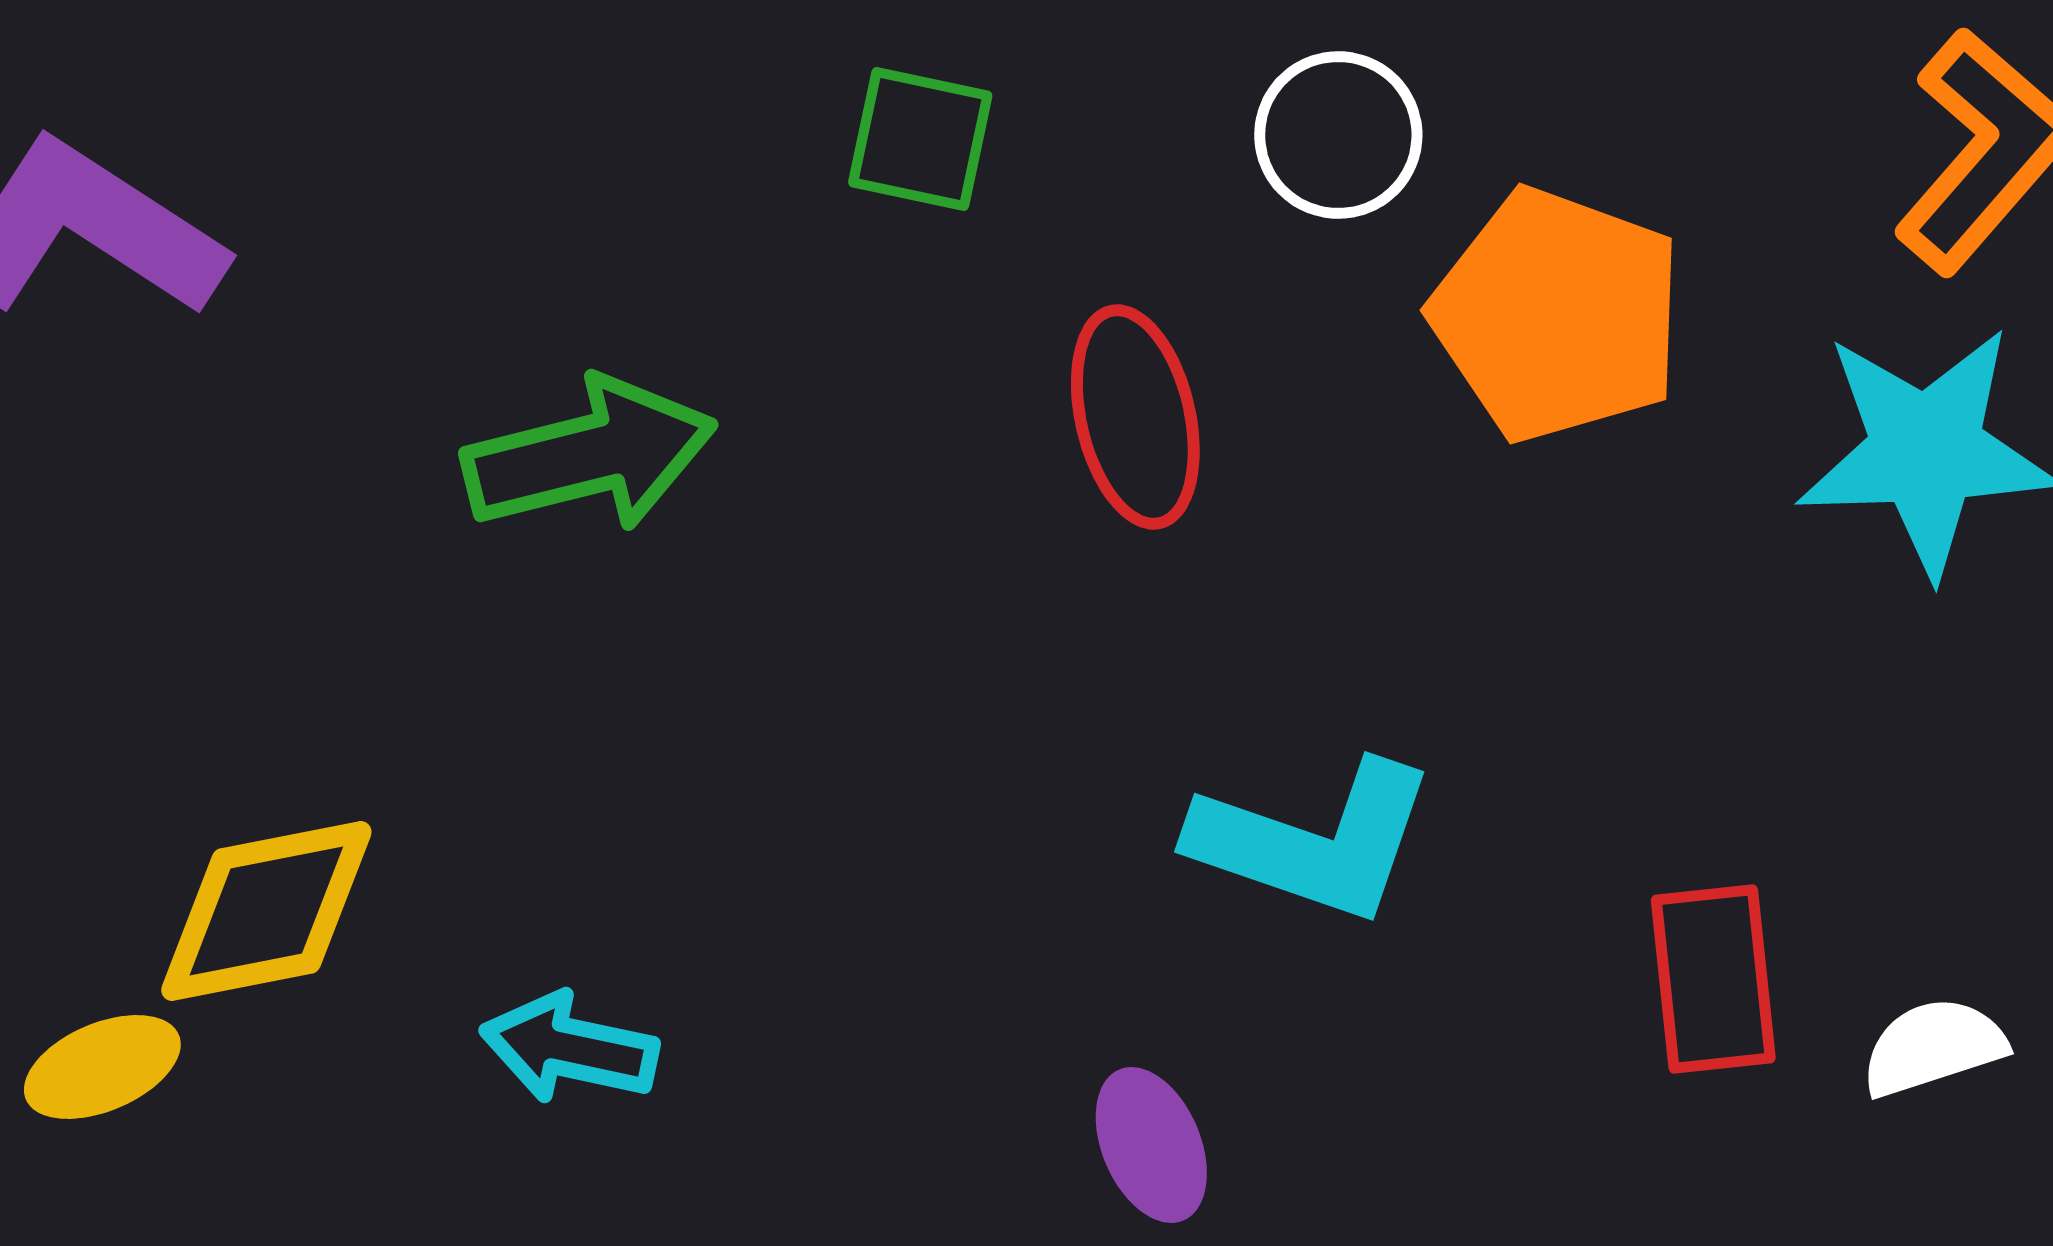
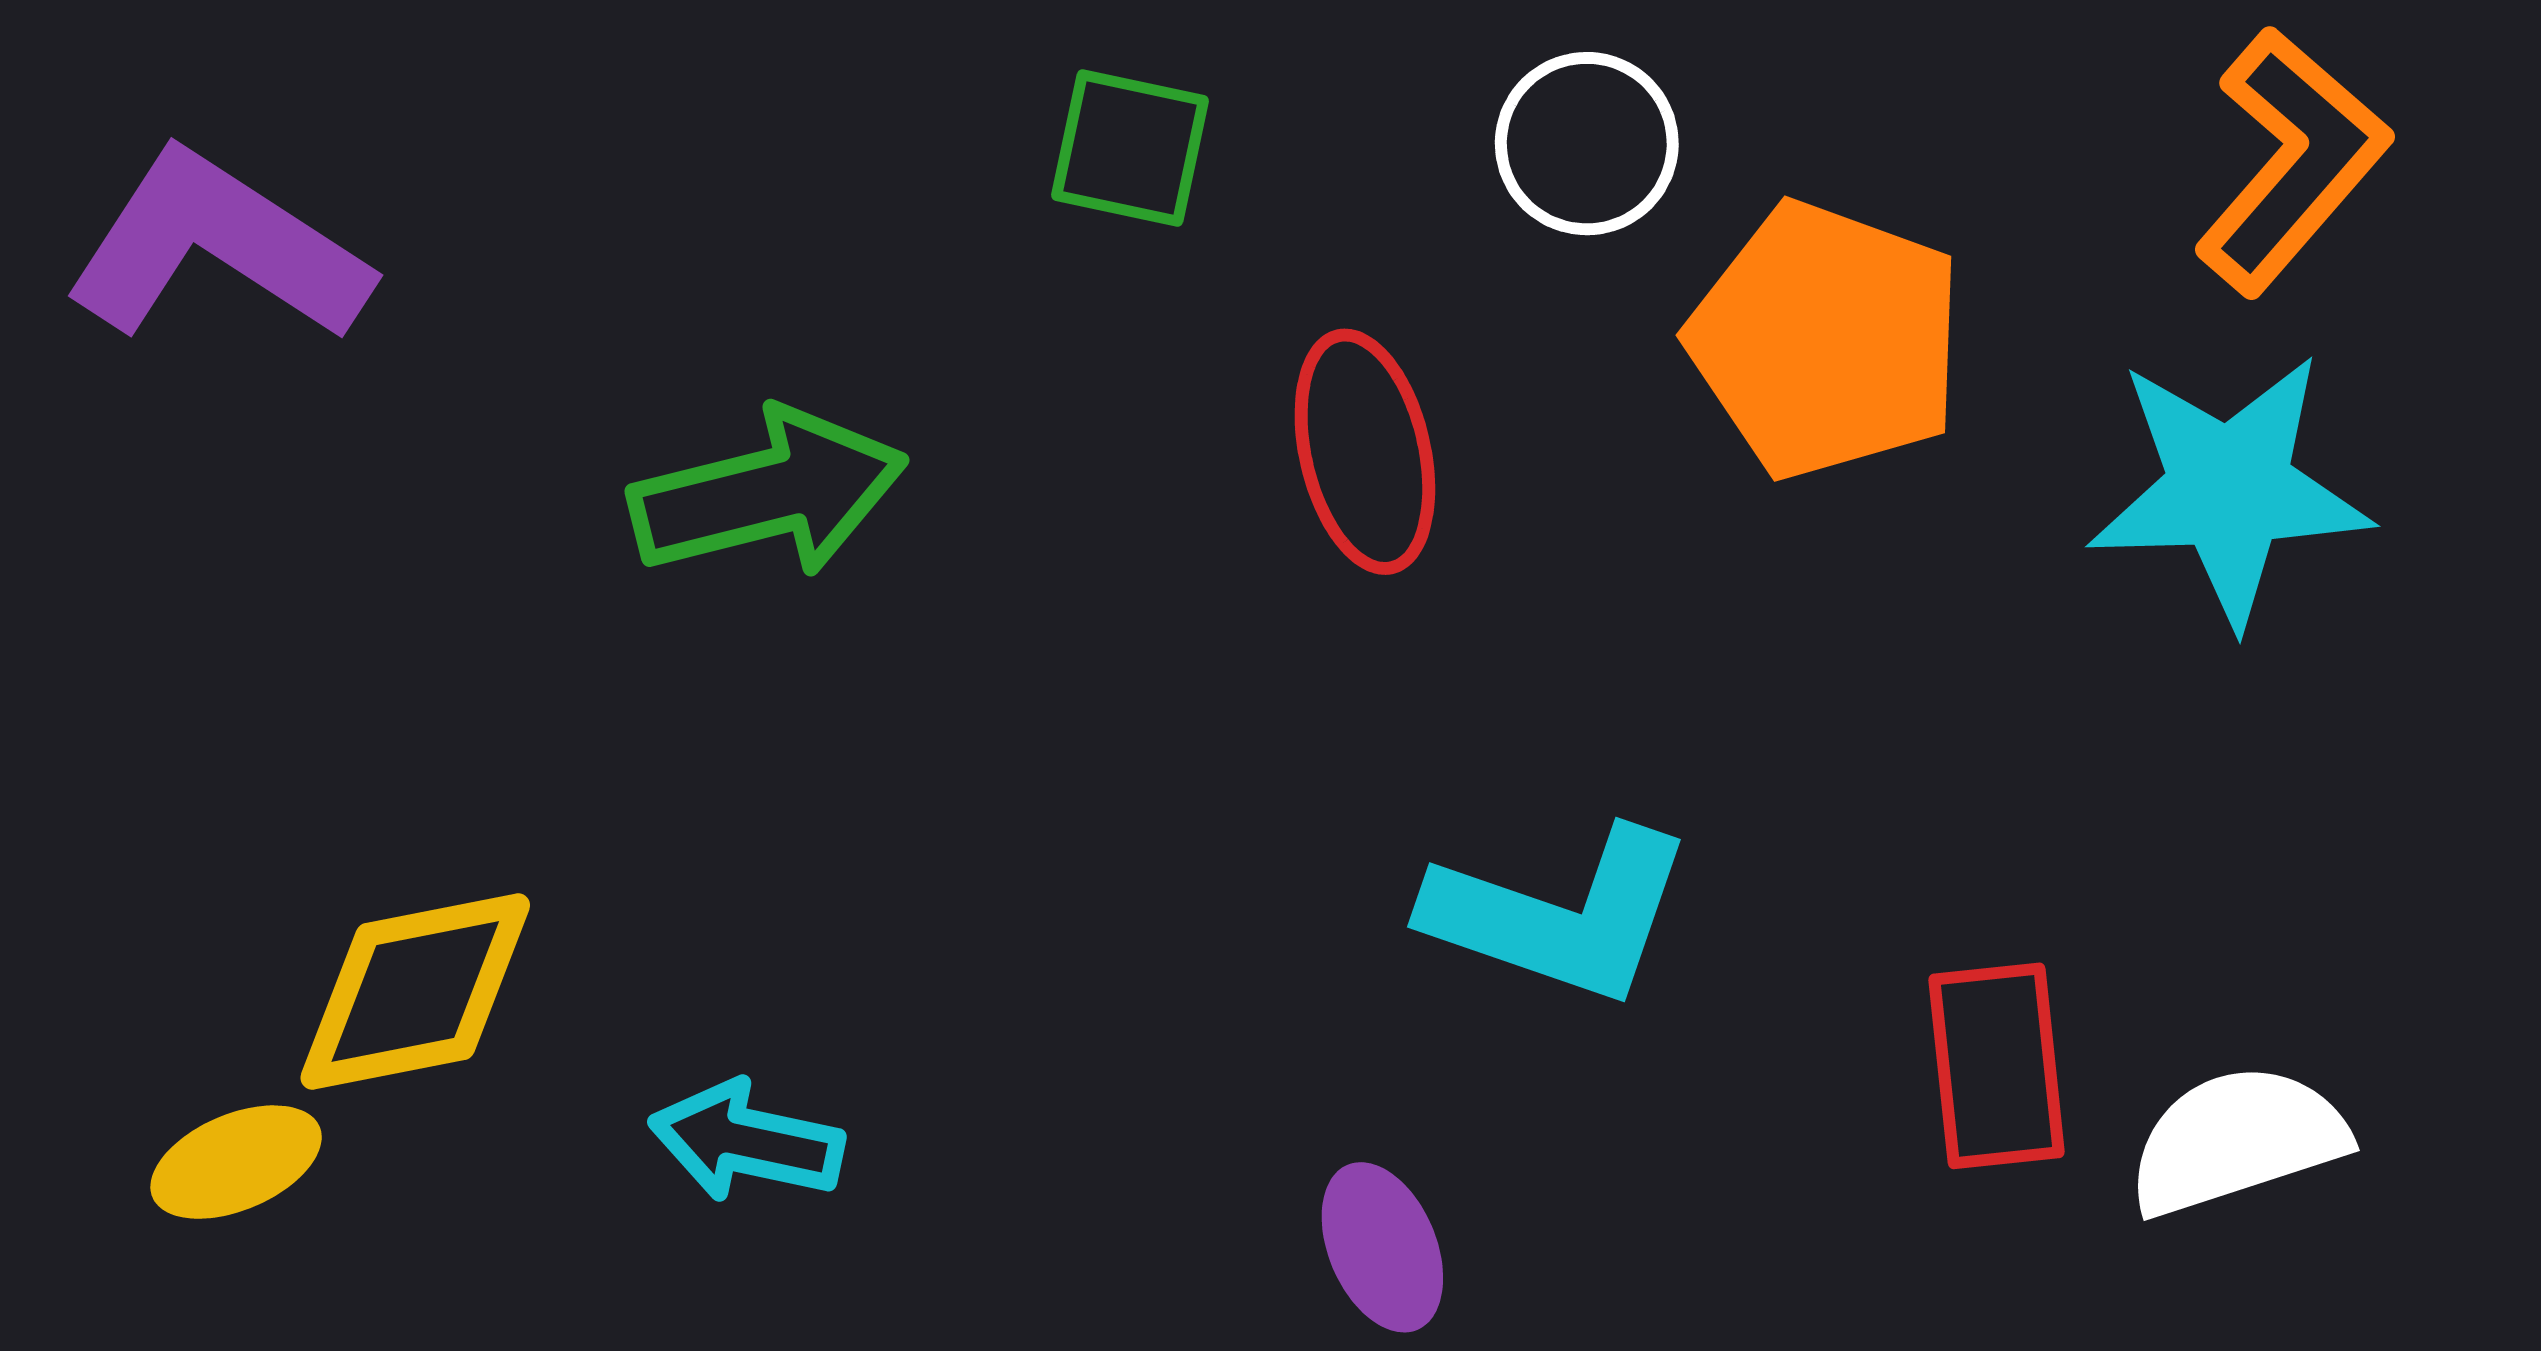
white semicircle: (1933, 1047) -> (2237, 1140), size x1.4

